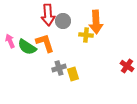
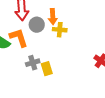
gray circle: (63, 21) -> (37, 25), moved
orange arrow: (96, 22) -> (53, 17), moved, size x0.7

